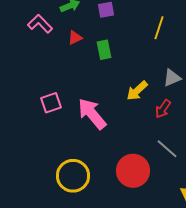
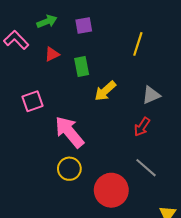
yellow arrow: (137, 91) -> (105, 91), moved
pink square: (51, 103) -> (33, 101), moved
yellow circle: (73, 176) -> (69, 169), moved, size x0.7

